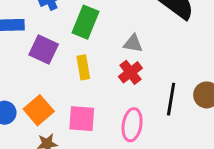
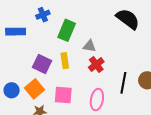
gray triangle: (133, 43) -> (89, 46), moved
purple square: (44, 49) -> (42, 64), moved

